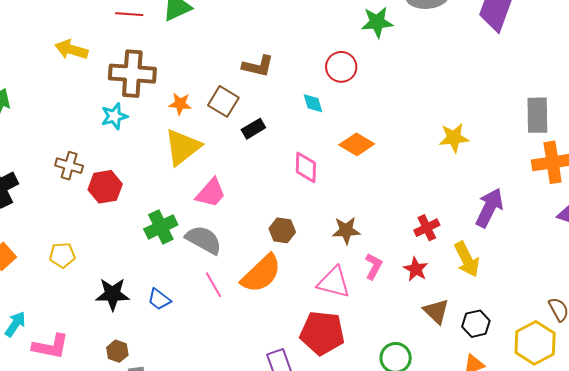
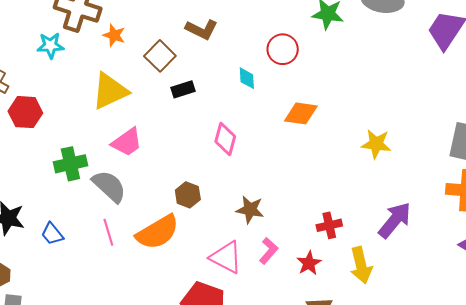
orange star: (180, 104) -> (114, 35), moved
orange diamond: (357, 144) -> (301, 113), moved, turned -36

